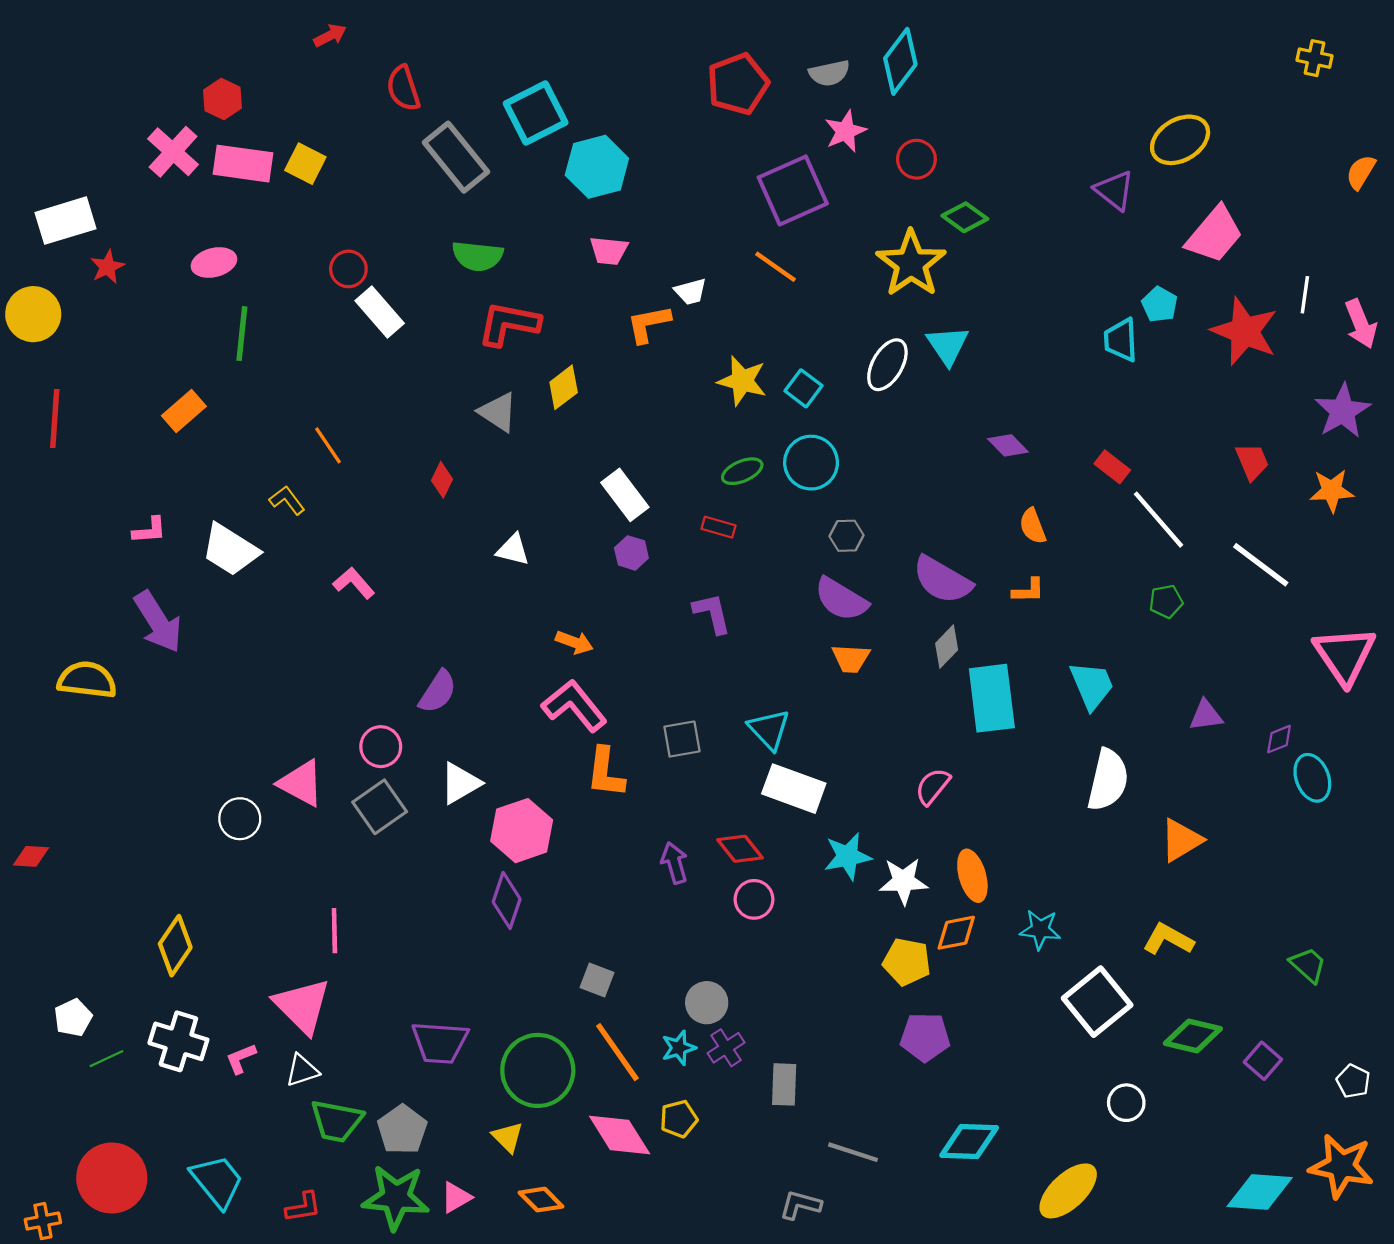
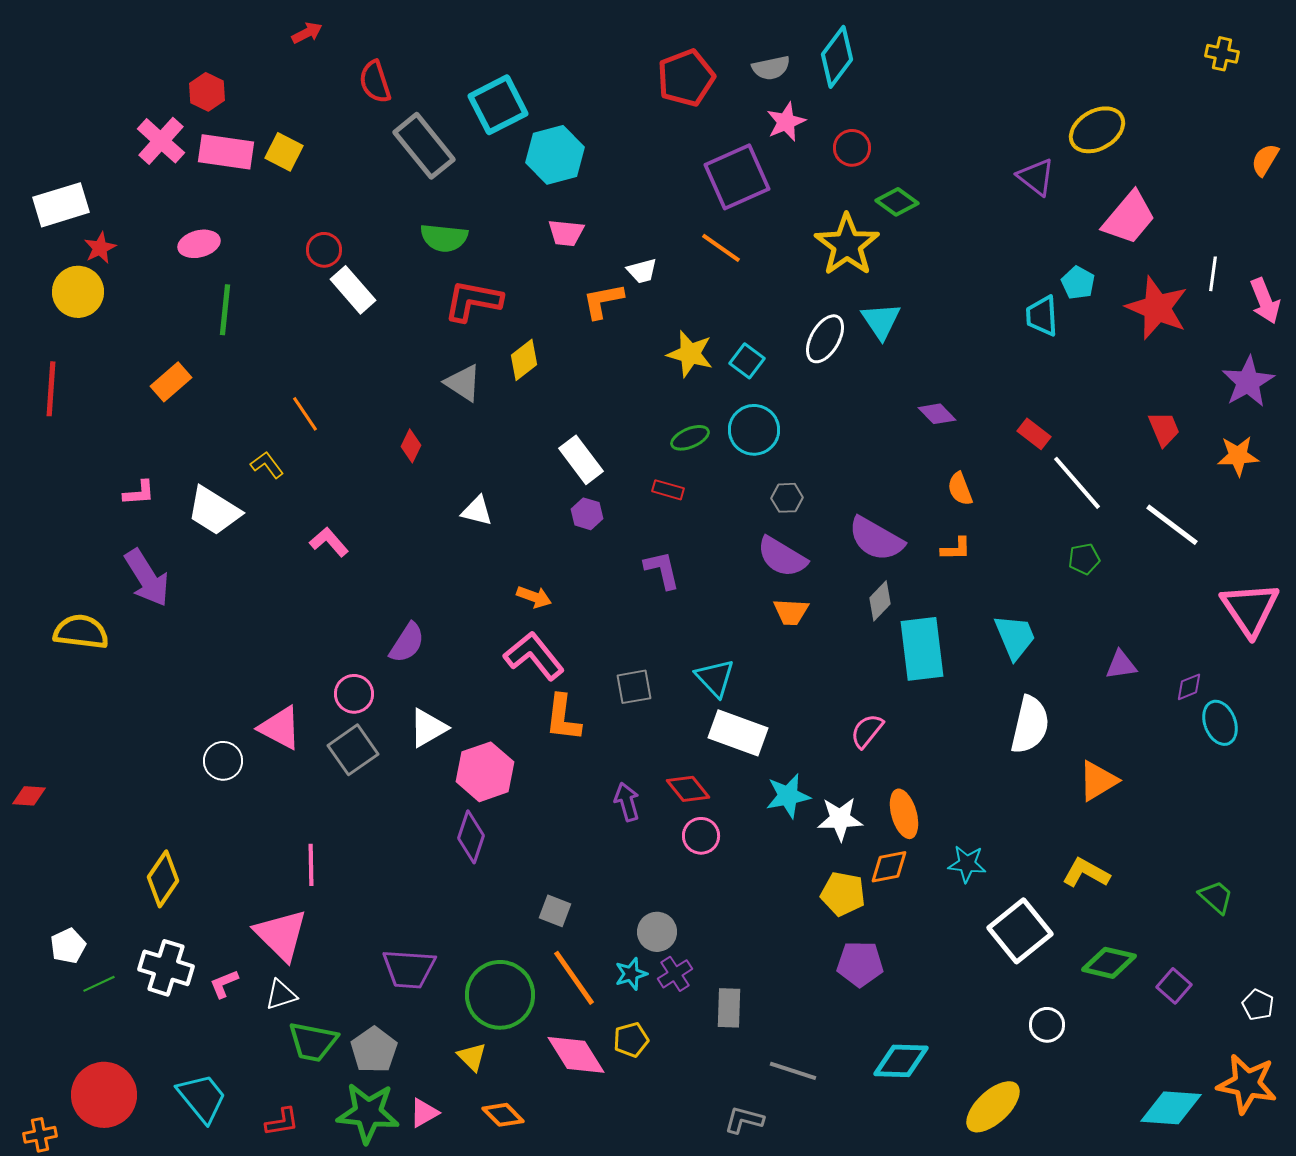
yellow circle: (33, 314) -> (78, 292), moved

